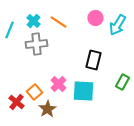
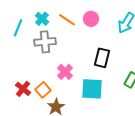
pink circle: (95, 18) -> (91, 19), moved
pink cross: (58, 84) -> (65, 72), moved
red cross: (16, 102) -> (23, 89), moved

